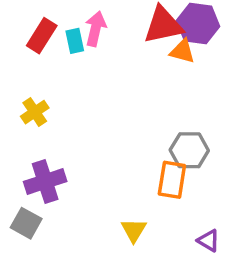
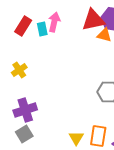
orange rectangle: (172, 180) -> (98, 136), moved
gray square: (26, 223) -> (24, 134), moved, turned 30

